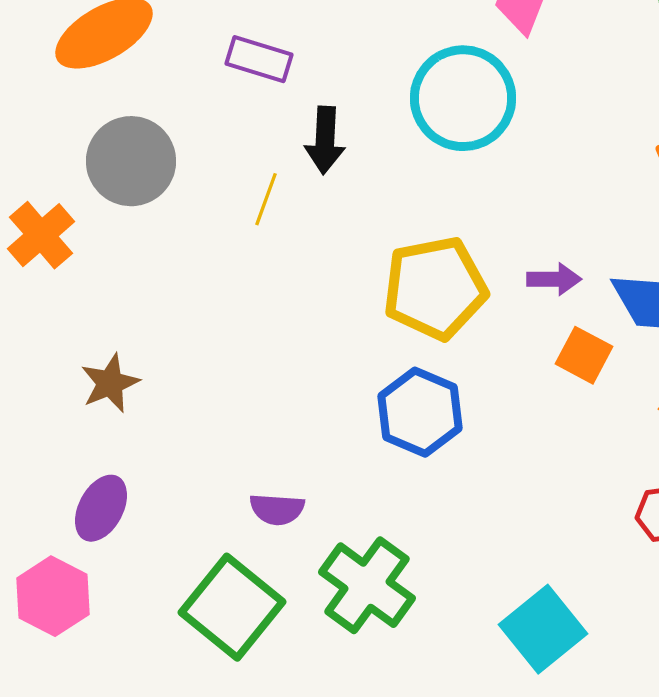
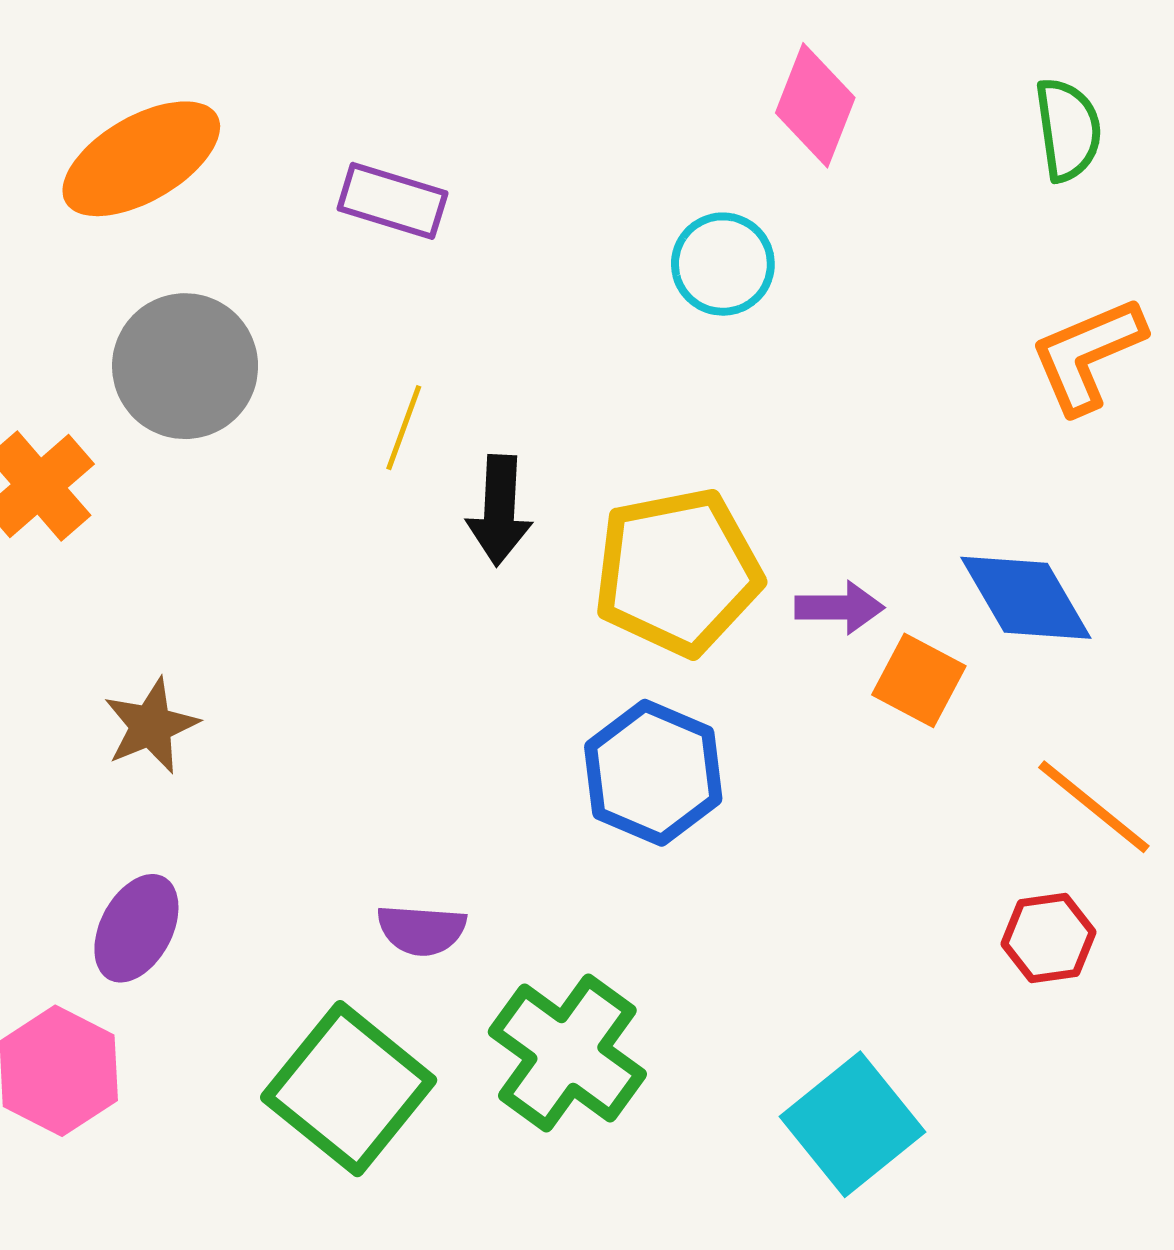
cyan circle: (463, 98) -> (723, 264), size x0.6
black arrow: (325, 140) -> (499, 510), moved
purple arrow: (554, 279) -> (840, 608), moved

